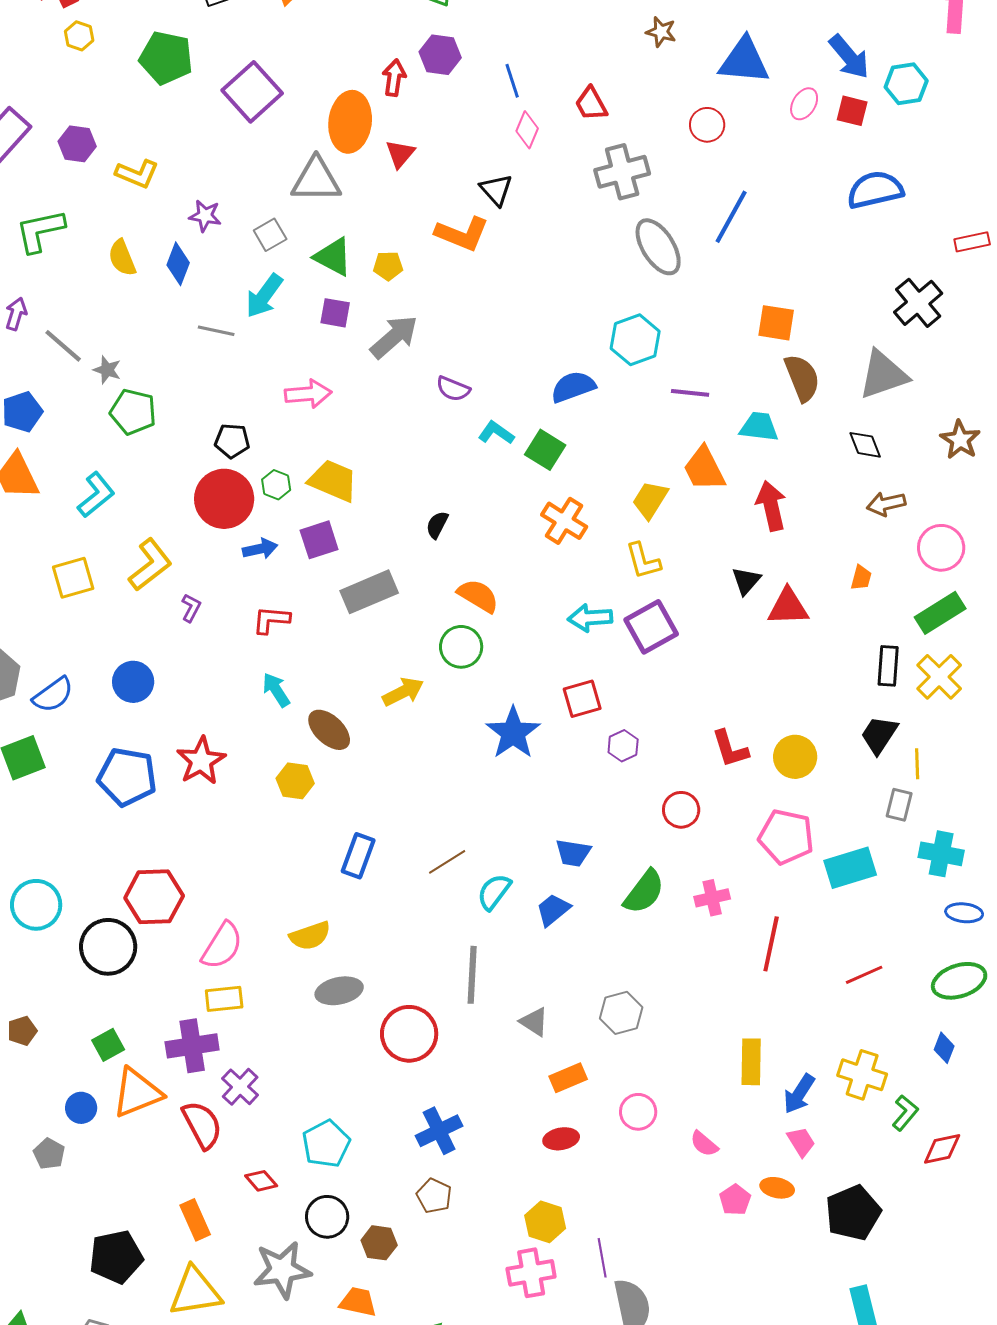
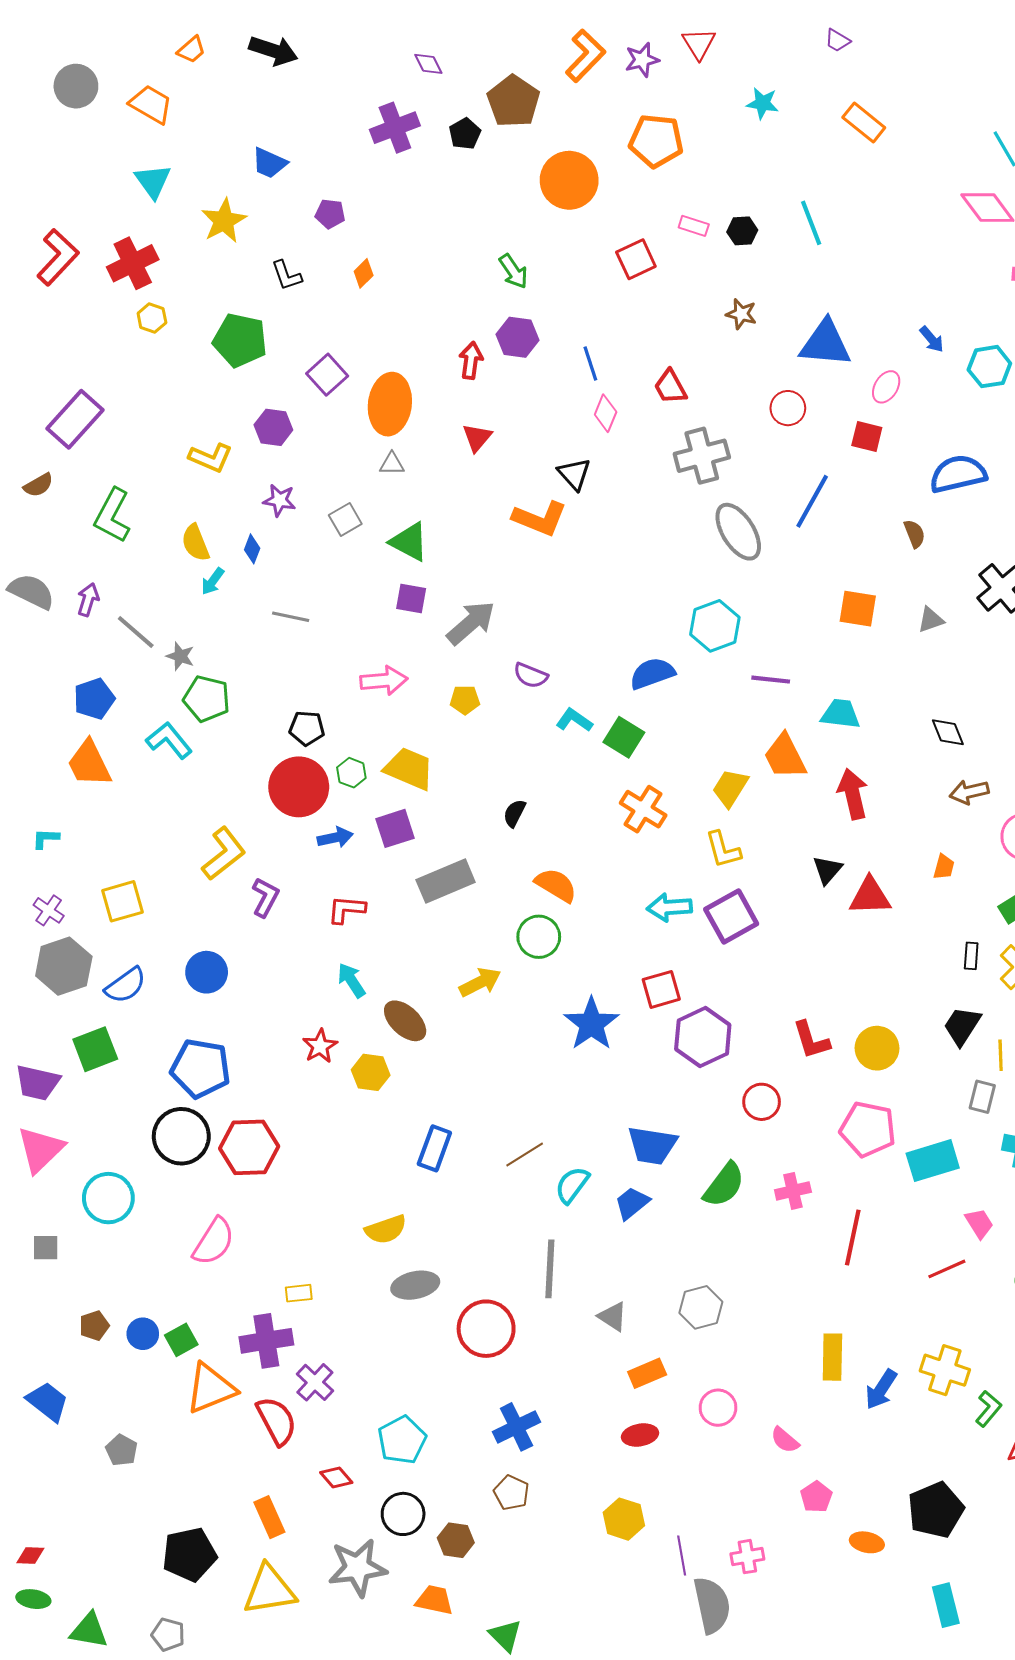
blue arrow: (849, 57) -> (932, 339), size x0.6
purple square: (252, 92) -> (327, 375), size x0.7
red square: (852, 111) -> (867, 436), moved
orange ellipse: (350, 122) -> (390, 404), moved
purple hexagon: (77, 144) -> (273, 427), moved
gray triangle: (316, 180) -> (392, 464), size x0.5
green L-shape: (40, 231) -> (112, 515), turned -50
blue diamond: (178, 264) -> (252, 549), size x0.7
yellow pentagon: (388, 266) -> (465, 700), moved
cyan arrow: (264, 296) -> (213, 581), moved, size x0.6
gray triangle: (883, 375) -> (931, 620), moved, size x0.5
brown semicircle: (802, 378) -> (914, 534), moved, size x0.6
cyan L-shape: (96, 495) -> (169, 740), moved, turned -90
yellow square: (73, 578) -> (123, 901), moved
purple L-shape: (191, 608) -> (265, 897), size x1.4
black rectangle: (888, 666) -> (971, 956), size x0.7
purple hexagon: (623, 746) -> (703, 1037), size x1.8
red star: (201, 761) -> (320, 1046), moved, size x0.7
blue trapezoid: (573, 853) -> (652, 1145), size x1.4
red hexagon: (154, 897) -> (249, 1147), moved
pink semicircle: (222, 946) -> (214, 1242), moved
black circle: (108, 947) -> (181, 1136), moved
yellow rectangle: (224, 999) -> (299, 1293), size x0.7
blue circle: (81, 1108) -> (143, 1334), moved
pink trapezoid: (801, 1142) -> (979, 1223), moved
orange ellipse: (777, 1188) -> (867, 1542), moved
pink cross: (531, 1273) -> (747, 1557), moved, size x0.7

